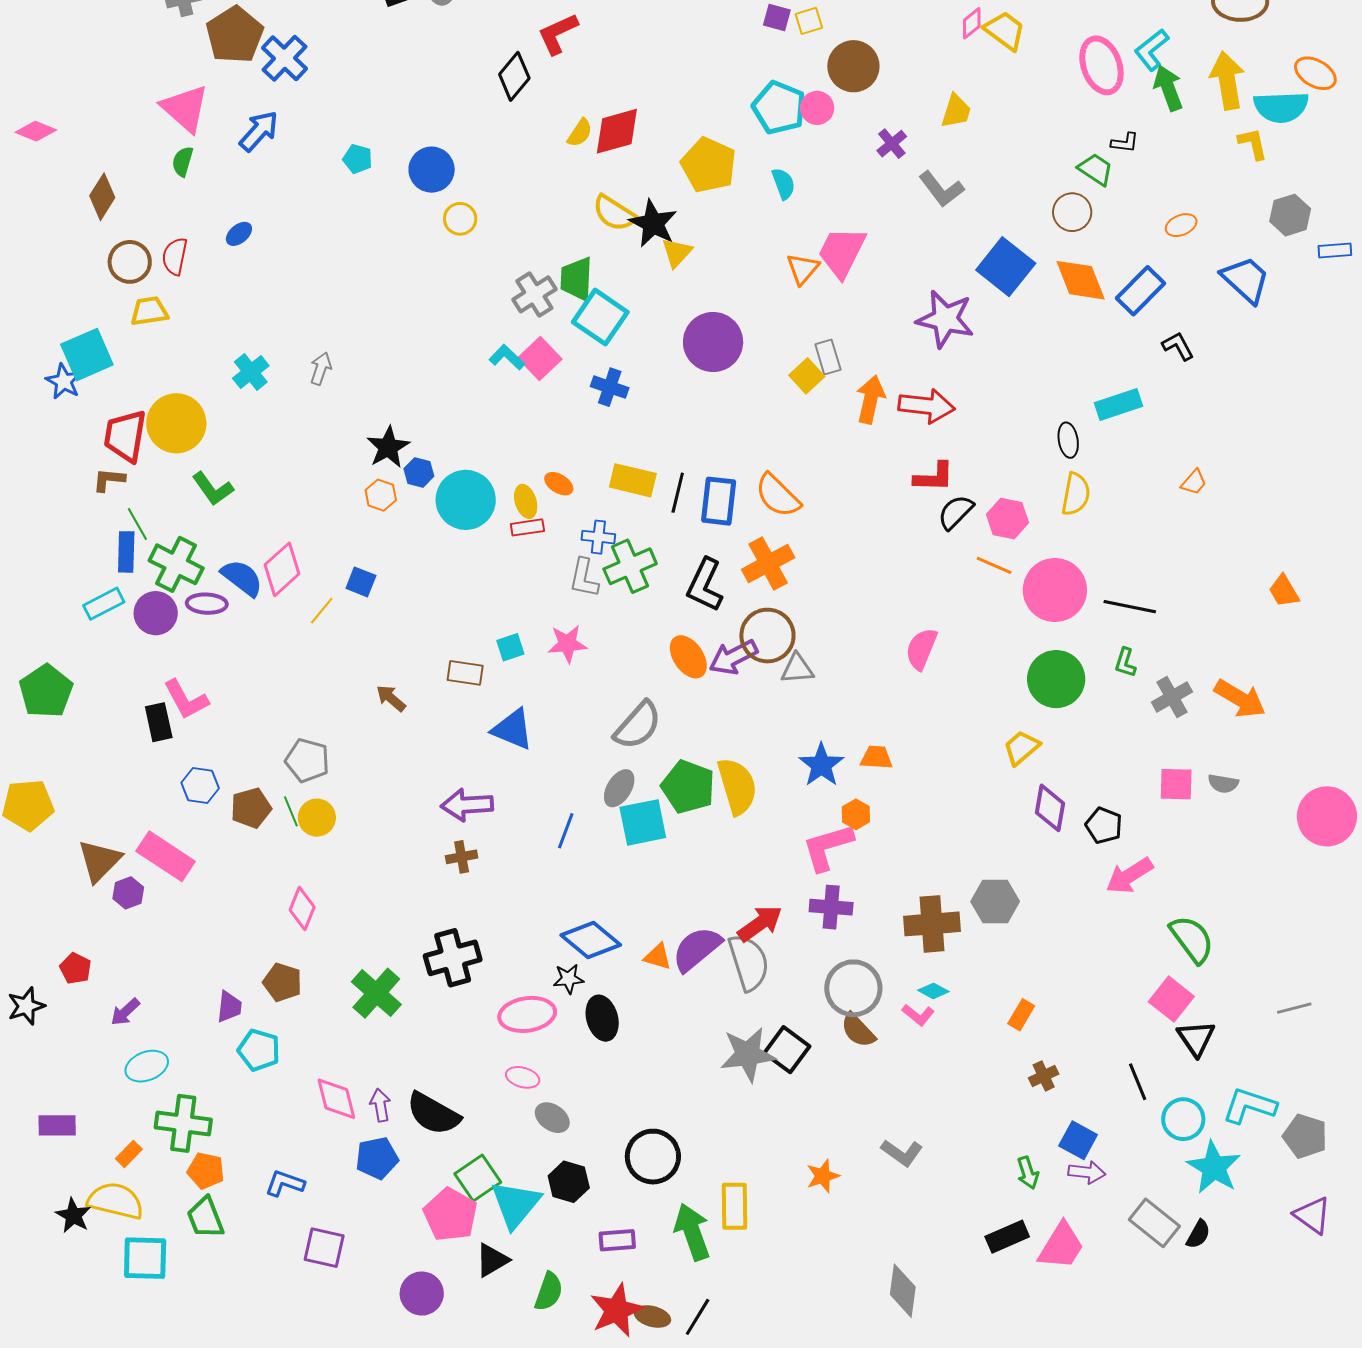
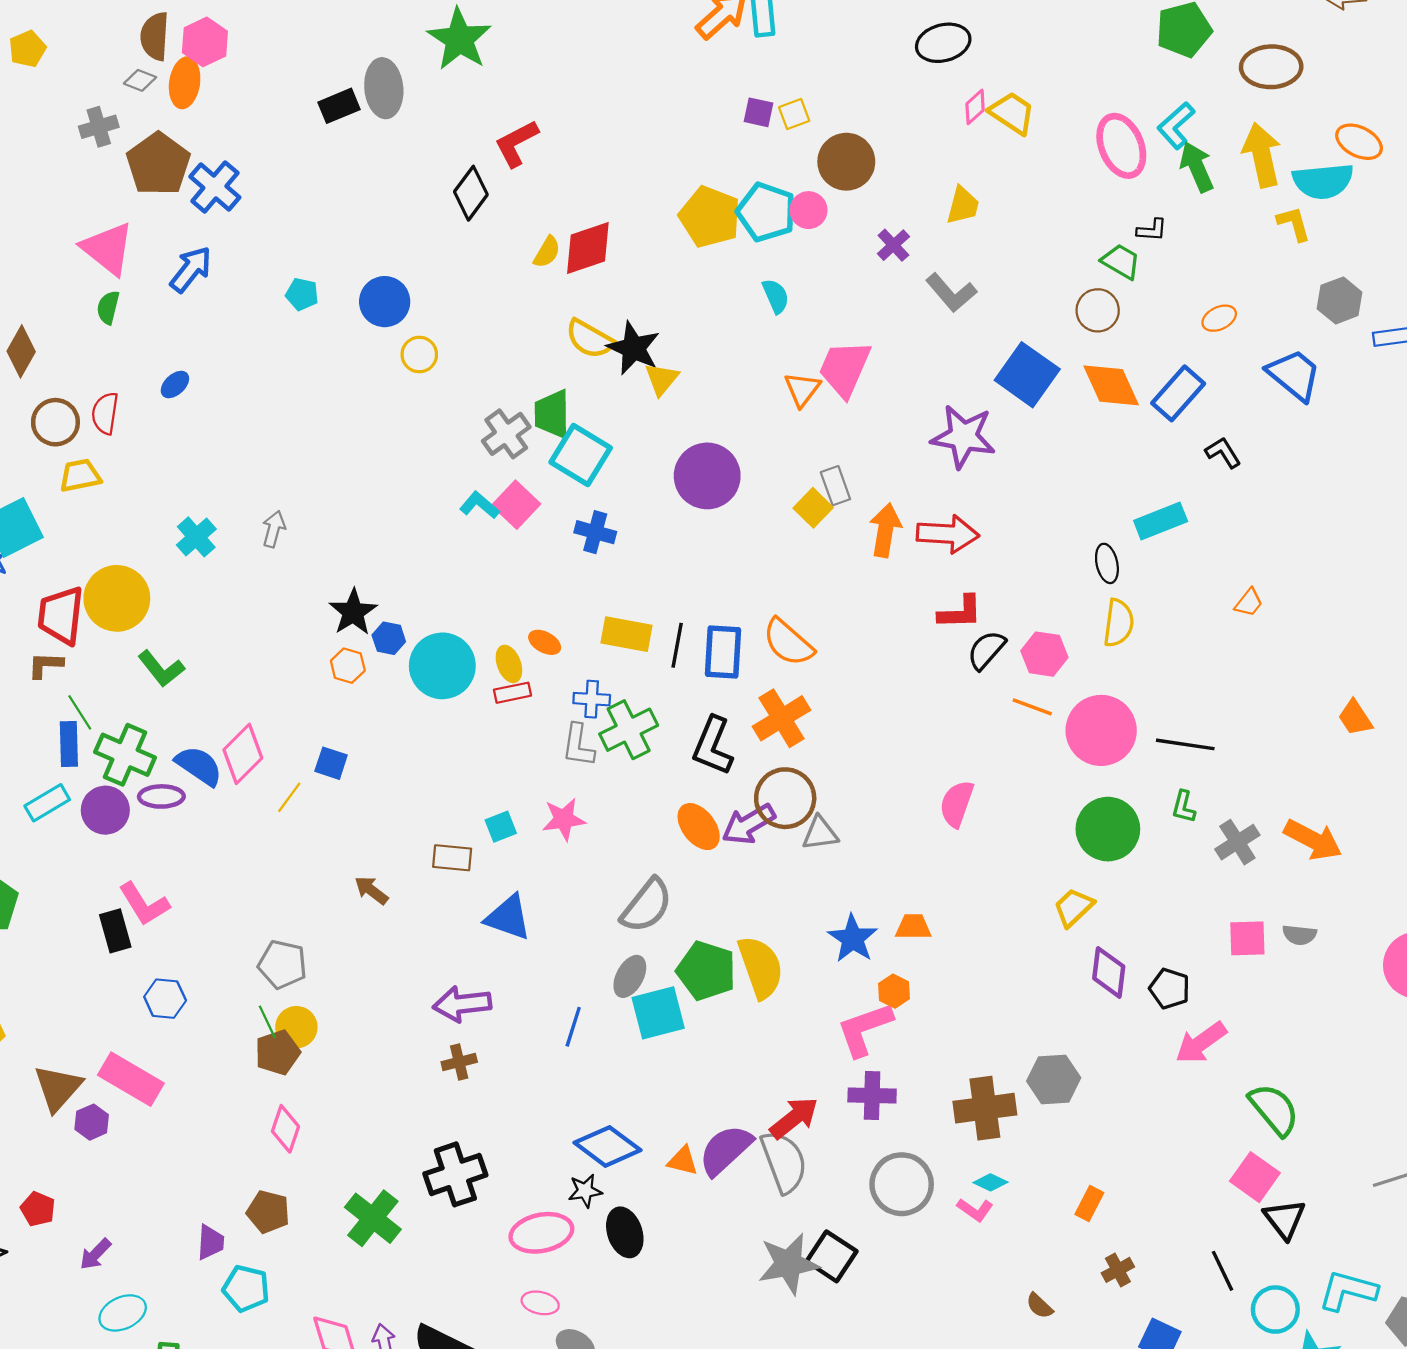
yellow pentagon: (709, 165) -> (710, 217), moved
brown pentagon: (251, 808) -> (278, 1052), moved
brown semicircle: (858, 1030) -> (1039, 1306), moved, size x0.7

